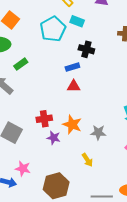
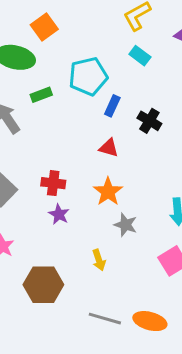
cyan pentagon: (53, 29) -> (88, 76), moved
black cross: (86, 49) -> (149, 121), moved
blue rectangle: (72, 67) -> (112, 106), moved, turned -64
orange star: (72, 124) -> (108, 192), moved

